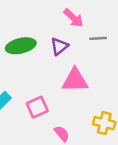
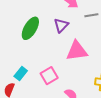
green ellipse: (21, 46) -> (30, 28), turned -40

